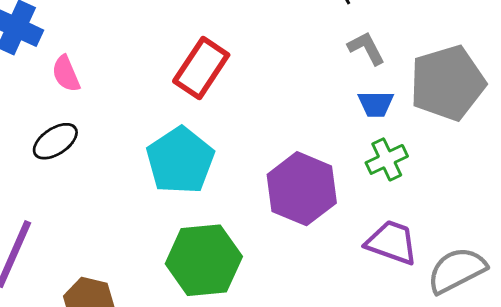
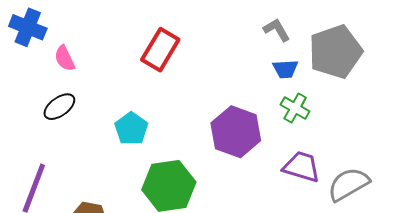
green cross: (387, 159) -> (295, 108), turned -32
cyan pentagon: (180, 161) -> (131, 129), moved, size x0.7

